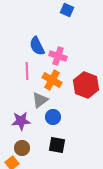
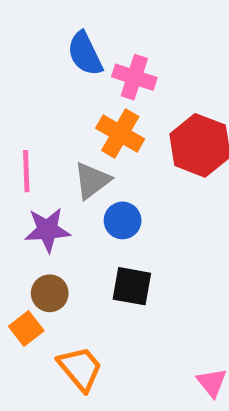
pink line: (27, 71) -> (26, 171), moved

